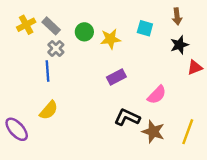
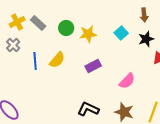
cyan square: (145, 28) -> (121, 33), moved, turned 32
gray cross: (56, 48) -> (13, 45), moved
yellow semicircle: (49, 110) -> (57, 60), moved
black L-shape: (127, 117) -> (88, 109), moved

